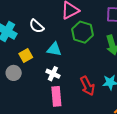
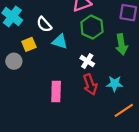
white semicircle: (37, 26) -> (44, 24), moved
white cross: (53, 74) -> (87, 61), moved

